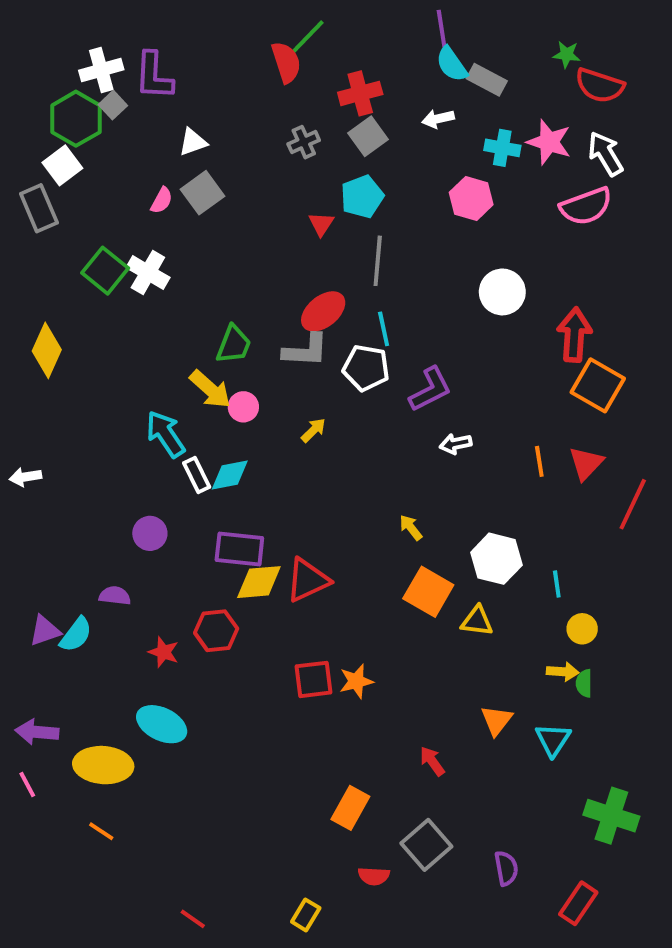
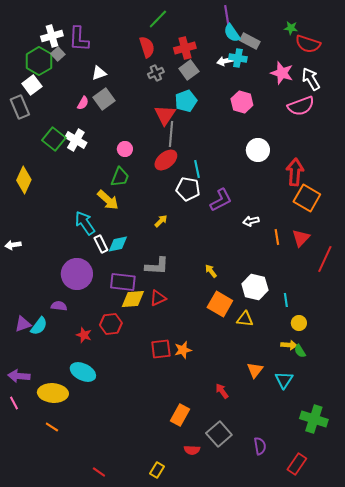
red semicircle: (286, 62) -> (147, 47), moved
cyan cross: (502, 148) -> (238, 58), moved
red triangle: (321, 224) -> (165, 115), size x1.6
gray line: (378, 261) -> (171, 134), moved
gray L-shape: (306, 350) -> (157, 266), moved
pink circle: (243, 407) -> (125, 149), moved
white arrow: (456, 444) -> (251, 221), moved
purple circle: (150, 533) -> (77, 274), size x1.8
red triangle: (308, 580) -> (158, 298), size x0.7
green semicircle: (584, 683) -> (300, 351), turned -32

